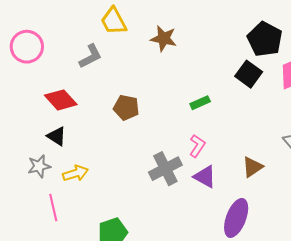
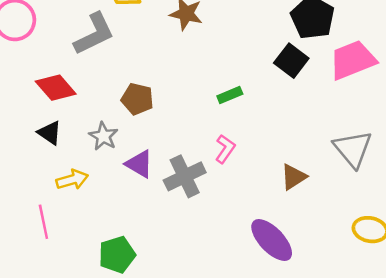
gray L-shape: (90, 56) -> (94, 34), size x1.4
gray star: (39, 166) -> (103, 136), moved, turned -30
purple triangle: (205, 177) -> (139, 164), moved
purple ellipse: (236, 218) -> (272, 240), turned -66

